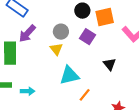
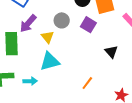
yellow triangle: (56, 49) -> (48, 37), moved
cyan triangle: (69, 75) -> (50, 61), moved

